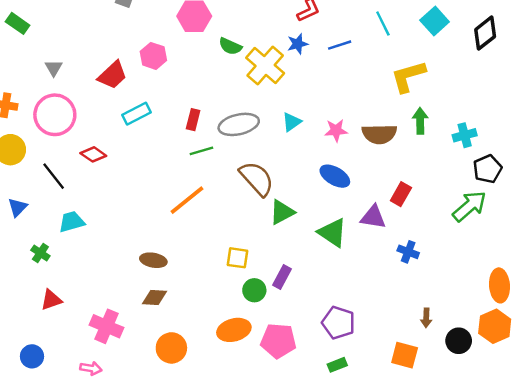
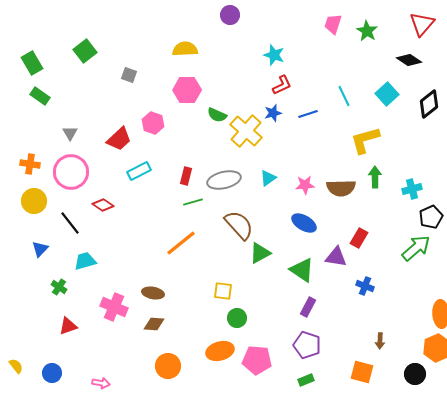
purple rectangle: (282, 277) -> (308, 307), moved
pink cross: (107, 326) -> (114, 307), moved
black circle: (459, 341) -> (415, 374), moved

